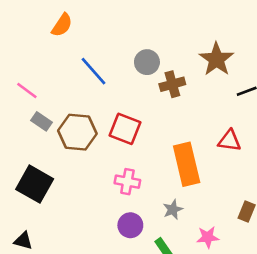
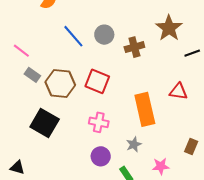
gray circle: (147, 62) -> (104, 35), moved
black square: (35, 184) -> (45, 123), moved

